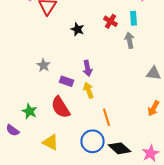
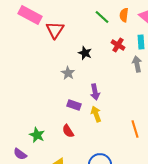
gray star: (44, 65) -> (68, 73), moved
red semicircle: (60, 107) -> (68, 131), size x0.6
orange line: (106, 117) -> (135, 129), moved

